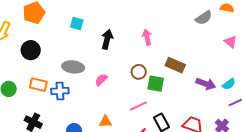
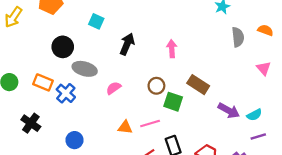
gray semicircle: (204, 18) -> (238, 37), turned -72
black circle: (31, 50) -> (63, 47), moved
blue cross: (60, 91) -> (66, 93), turned 36
orange triangle: (105, 122) -> (125, 127), moved

